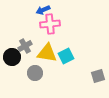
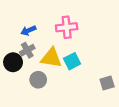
blue arrow: (43, 10) -> (28, 31), moved
pink cross: (50, 24) -> (67, 27), moved

